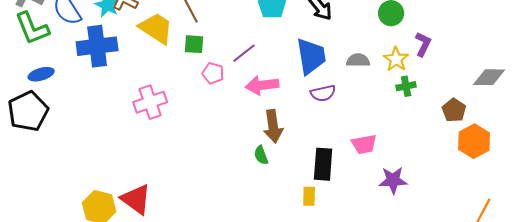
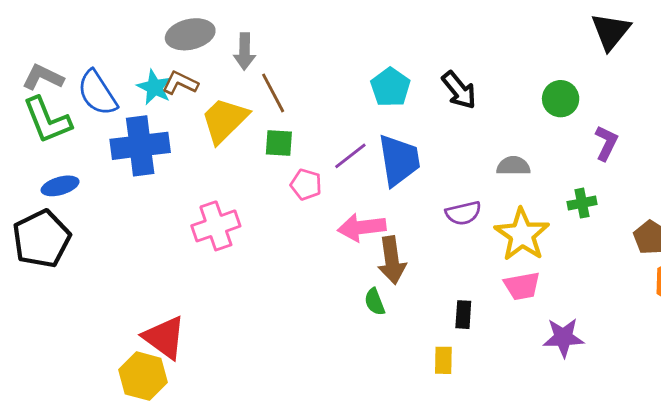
yellow trapezoid: (156, 28) -> (225, 120), turned -78
blue trapezoid: (311, 56) -> (399, 160), moved
yellow star: (396, 59) -> (522, 235), moved, size x1.5
pink arrow: (262, 85) -> (362, 227), moved
black rectangle: (323, 164) -> (463, 315), size x0.6
red triangle: (136, 199) -> (164, 337), moved

